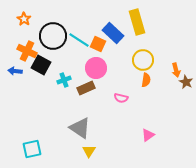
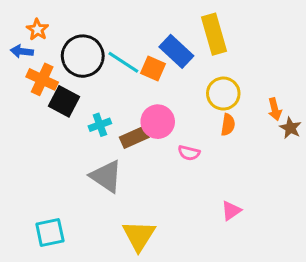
pink circle: (96, 68) -> (158, 122), moved
blue arrow: (15, 71) -> (22, 51), moved
gray triangle: (80, 128) -> (106, 176), moved
yellow triangle: (89, 151) -> (139, 236), size x1.6

